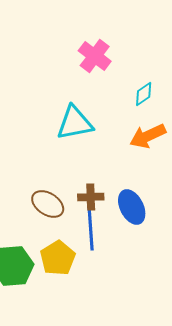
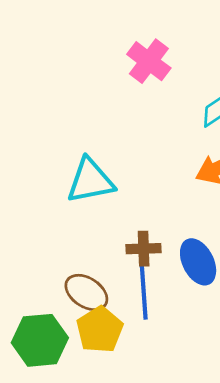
cyan triangle: (75, 123) -> (90, 181), moved
brown ellipse: (48, 204) -> (86, 292), moved

